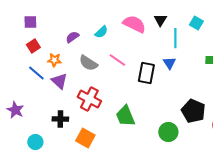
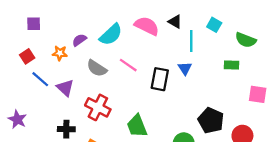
black triangle: (160, 20) -> (175, 22), turned -32
cyan semicircle: (101, 32) -> (111, 35), size x1.6
red square: (33, 46) -> (27, 56), moved
orange star: (54, 60) -> (60, 53), moved

